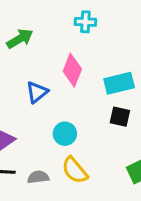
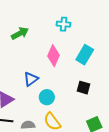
cyan rectangle: (119, 83) -> (85, 55), moved, turned -48
blue triangle: (37, 92) -> (31, 79), moved

